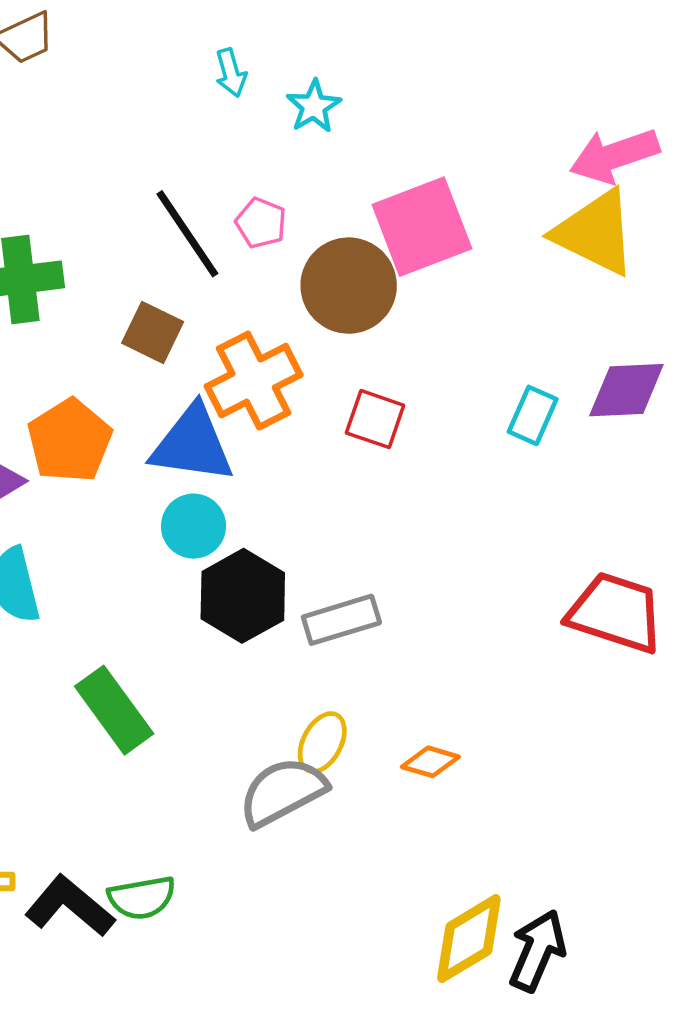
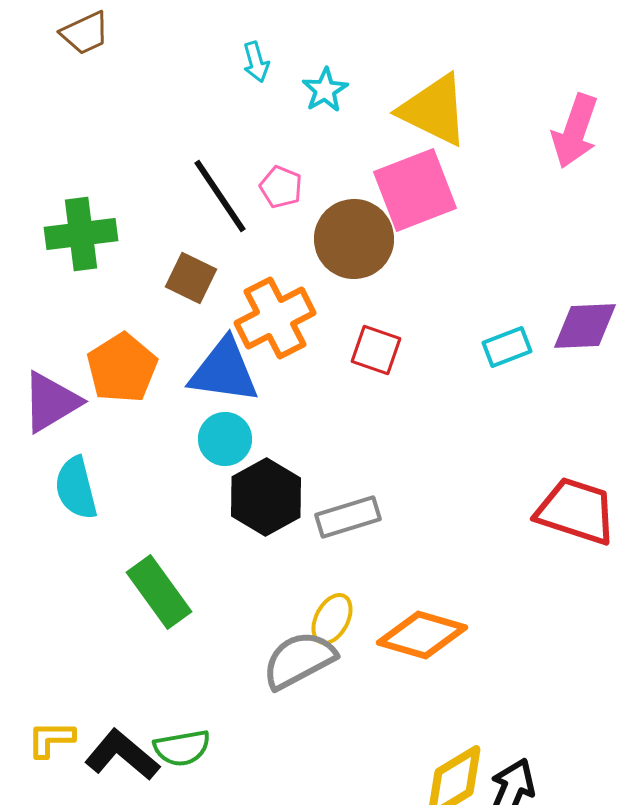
pink arrow: (614, 156) -> (575, 131), turned -52
yellow triangle: (595, 233) -> (434, 110), moved
cyan rectangle: (533, 415) -> (507, 347), turned 45
orange diamond: (430, 762) -> (422, 635), size x1.8

